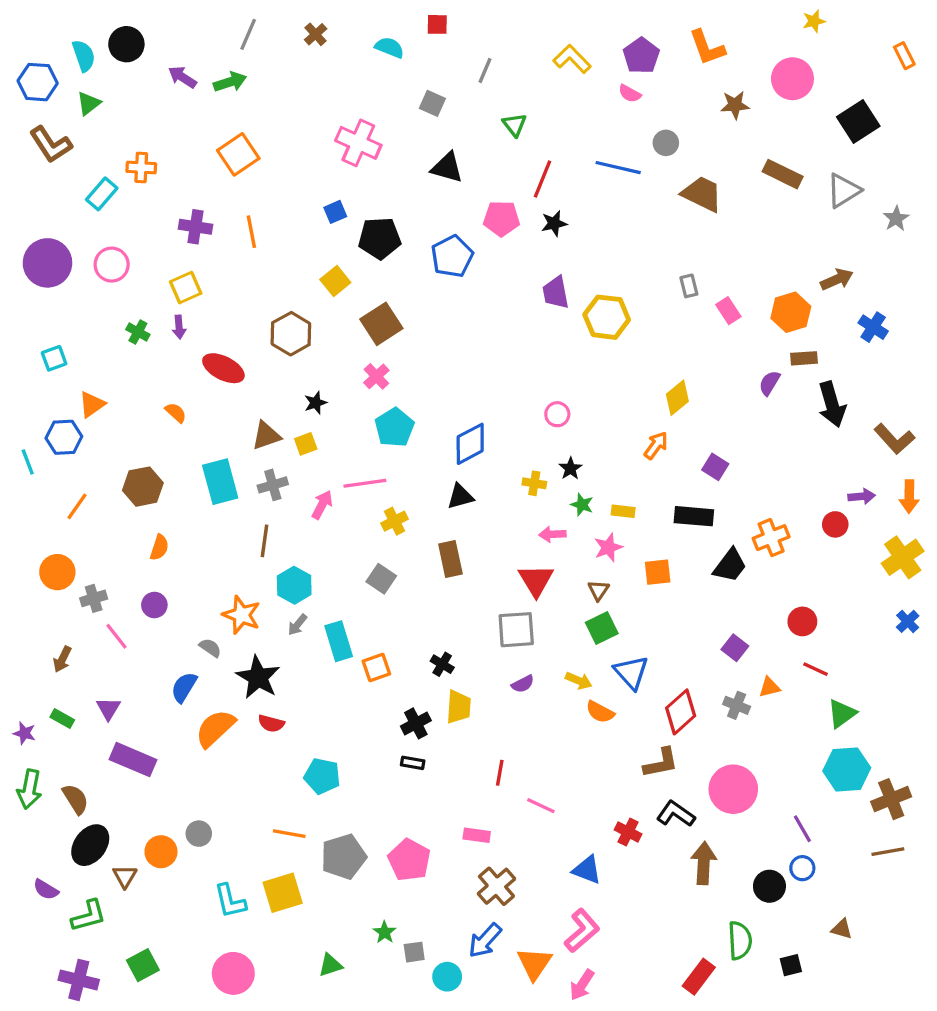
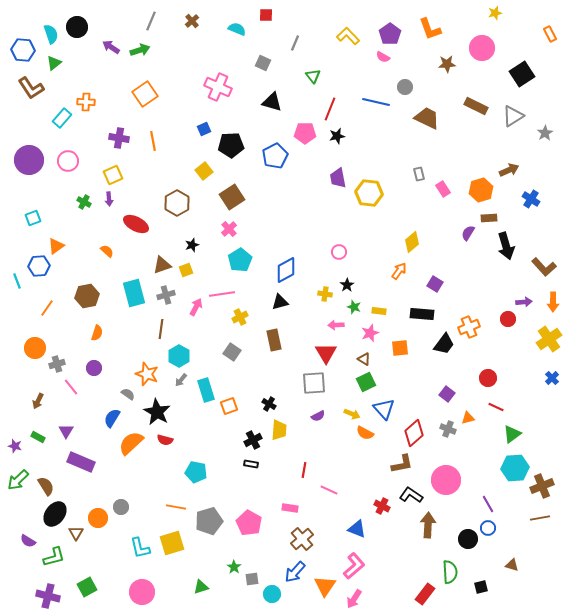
brown triangle: (598, 590) -> (364, 359), turned -32
green arrow: (29, 789) -> (18, 480), turned 35

